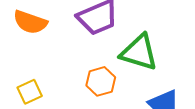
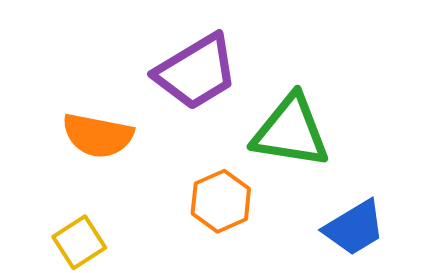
orange semicircle: (30, 22) -> (98, 135), moved

